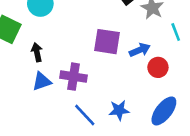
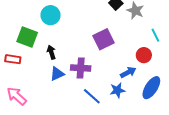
cyan line: (176, 32) -> (155, 35), moved
purple square: (107, 42) -> (103, 39), turned -30
blue arrow: (140, 50) -> (128, 72), moved

